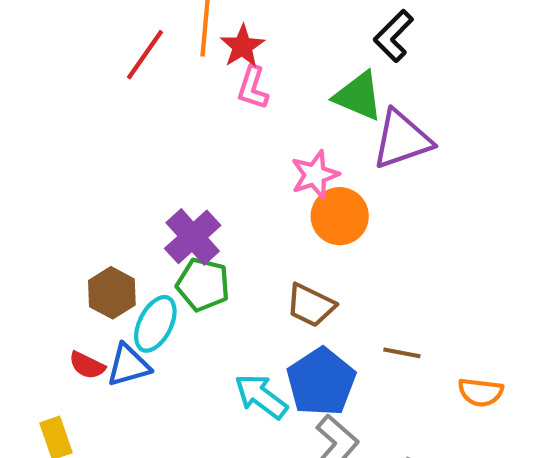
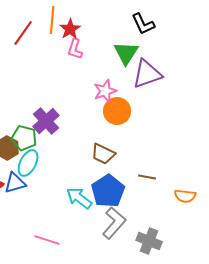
black L-shape: (394, 36) -> (143, 24), turned -70
green triangle: (358, 96) -> (126, 53), turned 40
green pentagon: (203, 285) -> (24, 138), moved

